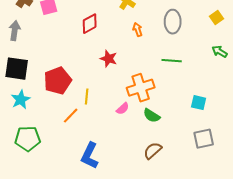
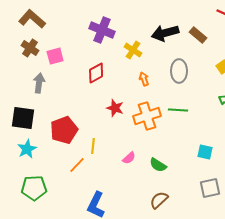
gray arrow: (15, 31) -> (39, 83), moved
orange cross: (141, 88) -> (147, 116), moved

